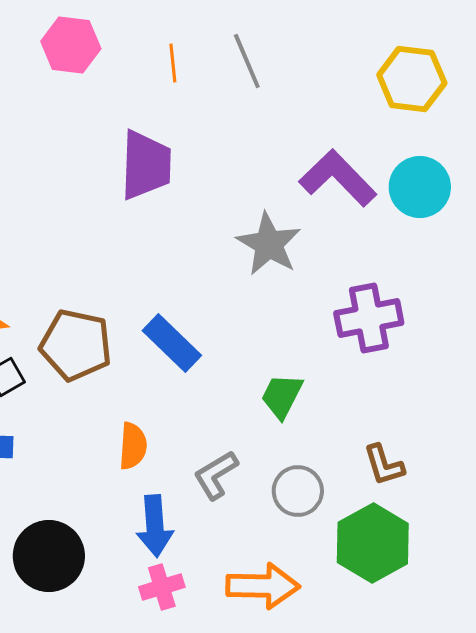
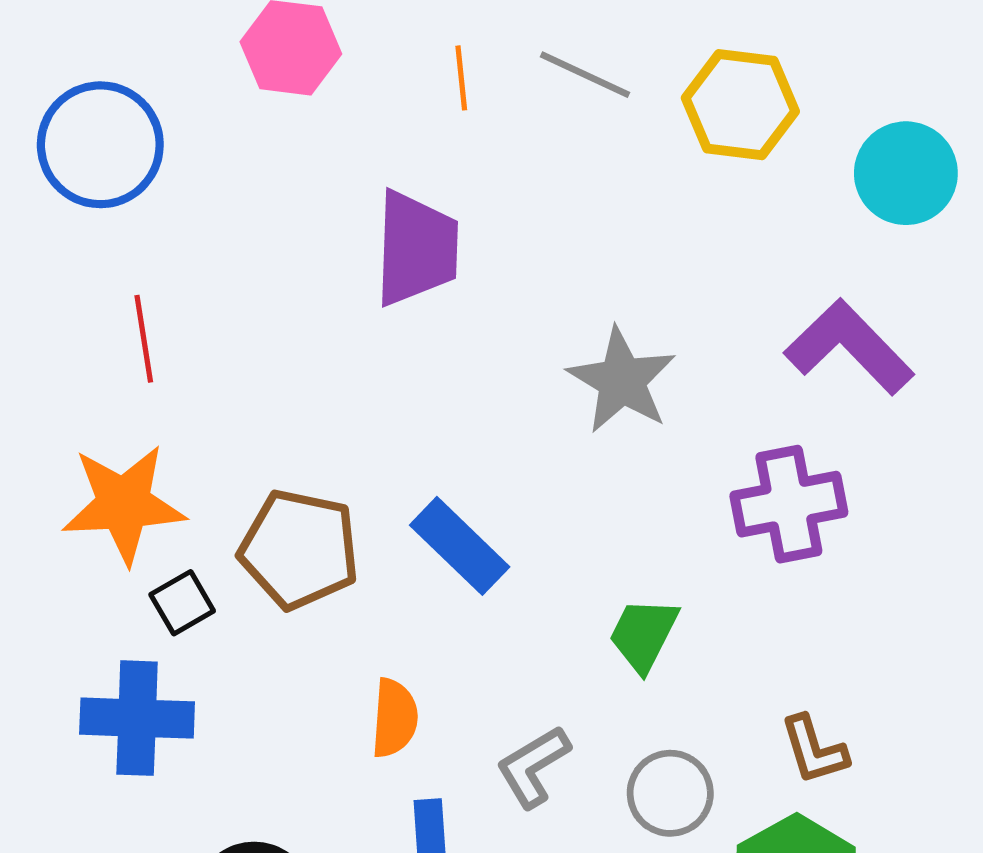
gray line: (247, 61) -> (585, 75), turned -42
yellow hexagon: (412, 79) -> (740, 105), moved
purple L-shape: (338, 178) -> (849, 347), moved
cyan circle: (420, 187) -> (906, 173), moved

